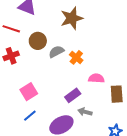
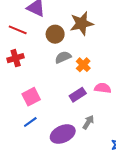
brown circle: (38, 41) -> (55, 34), moved
purple rectangle: (73, 95) -> (78, 95), moved
gray arrow: (85, 112) -> (88, 122), turned 104

